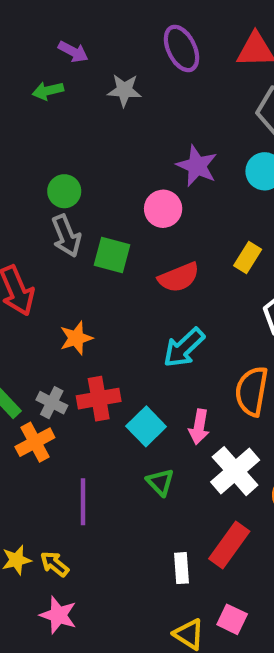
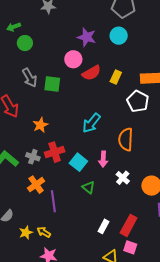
green arrow: (48, 91) -> (14, 27), moved
green circle: (64, 191) -> (25, 43), moved
red semicircle: (179, 277) -> (91, 73), moved
orange cross: (35, 442) -> (36, 185), moved
white cross: (235, 471) -> (123, 178), size x0.6
red rectangle: (229, 545) -> (129, 225), moved
white rectangle: (182, 568) -> (104, 226), turned 40

